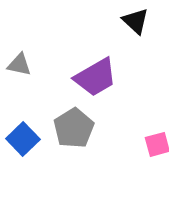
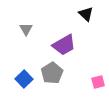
gray triangle: (19, 65) -> (26, 29), moved, turned 48

